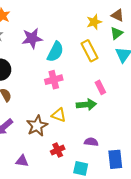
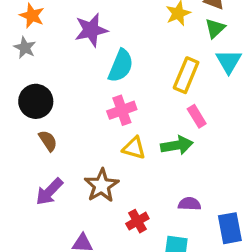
purple star: (32, 38) -> (91, 30), moved
yellow rectangle: (89, 51) -> (186, 75), moved, turned 55
yellow triangle: (59, 115) -> (134, 148), moved

